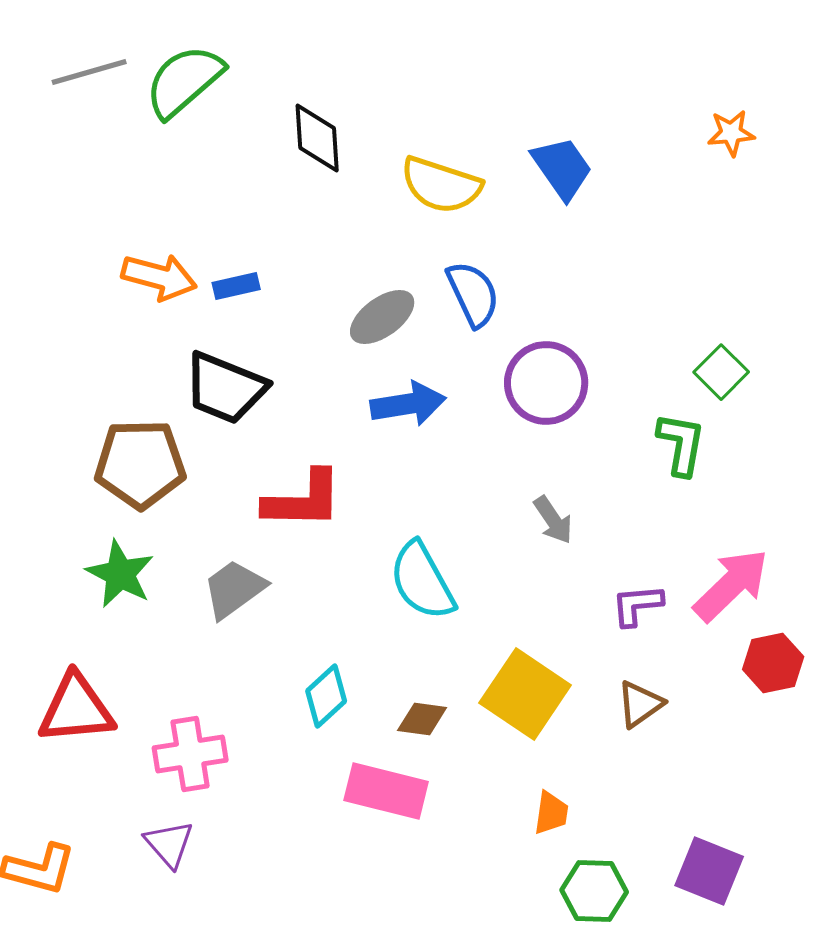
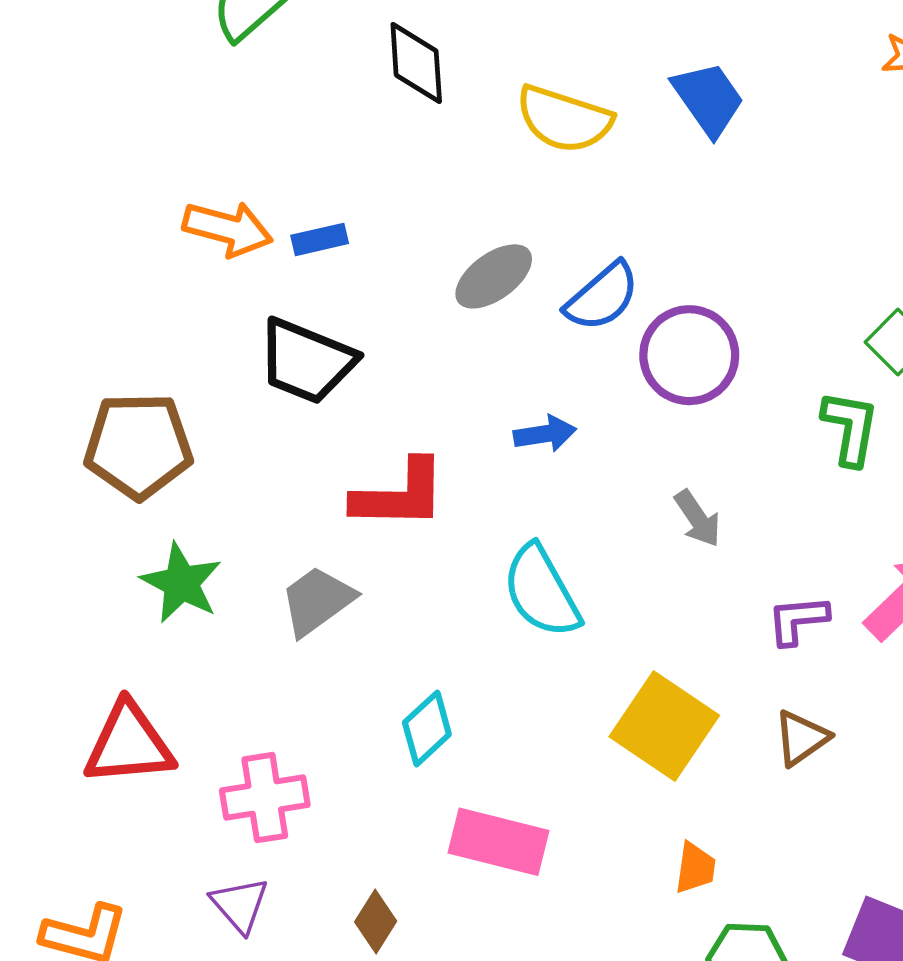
blue semicircle: (473, 294) -> (602, 297), moved, turned 74
blue arrow: (408, 404) -> (545, 434), moved, size x0.7
brown pentagon: (140, 464) -> (138, 446), moved
brown diamond: (422, 719) -> (376, 922), moved, turned -66

